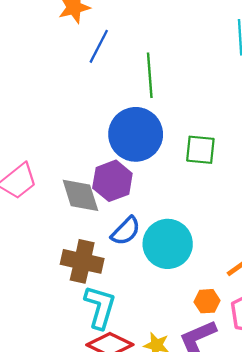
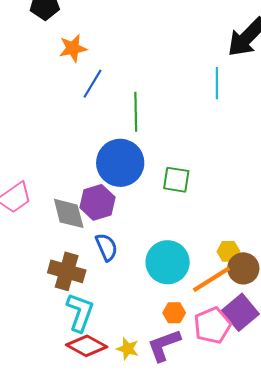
blue semicircle: (126, 231) -> (106, 247), turned -72
cyan circle: (168, 244) -> (168, 262), moved

